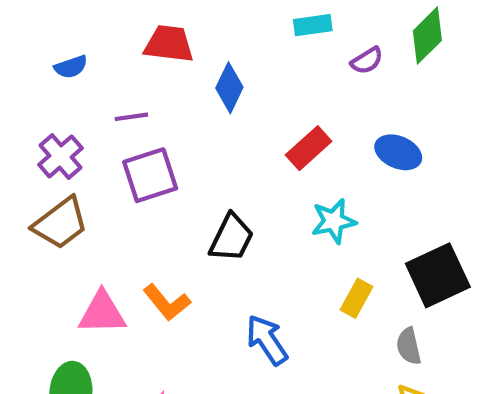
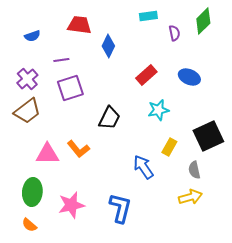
purple semicircle: (367, 61) -> (174, 33), turned -70
blue arrow: (267, 340) -> (143, 167), moved

